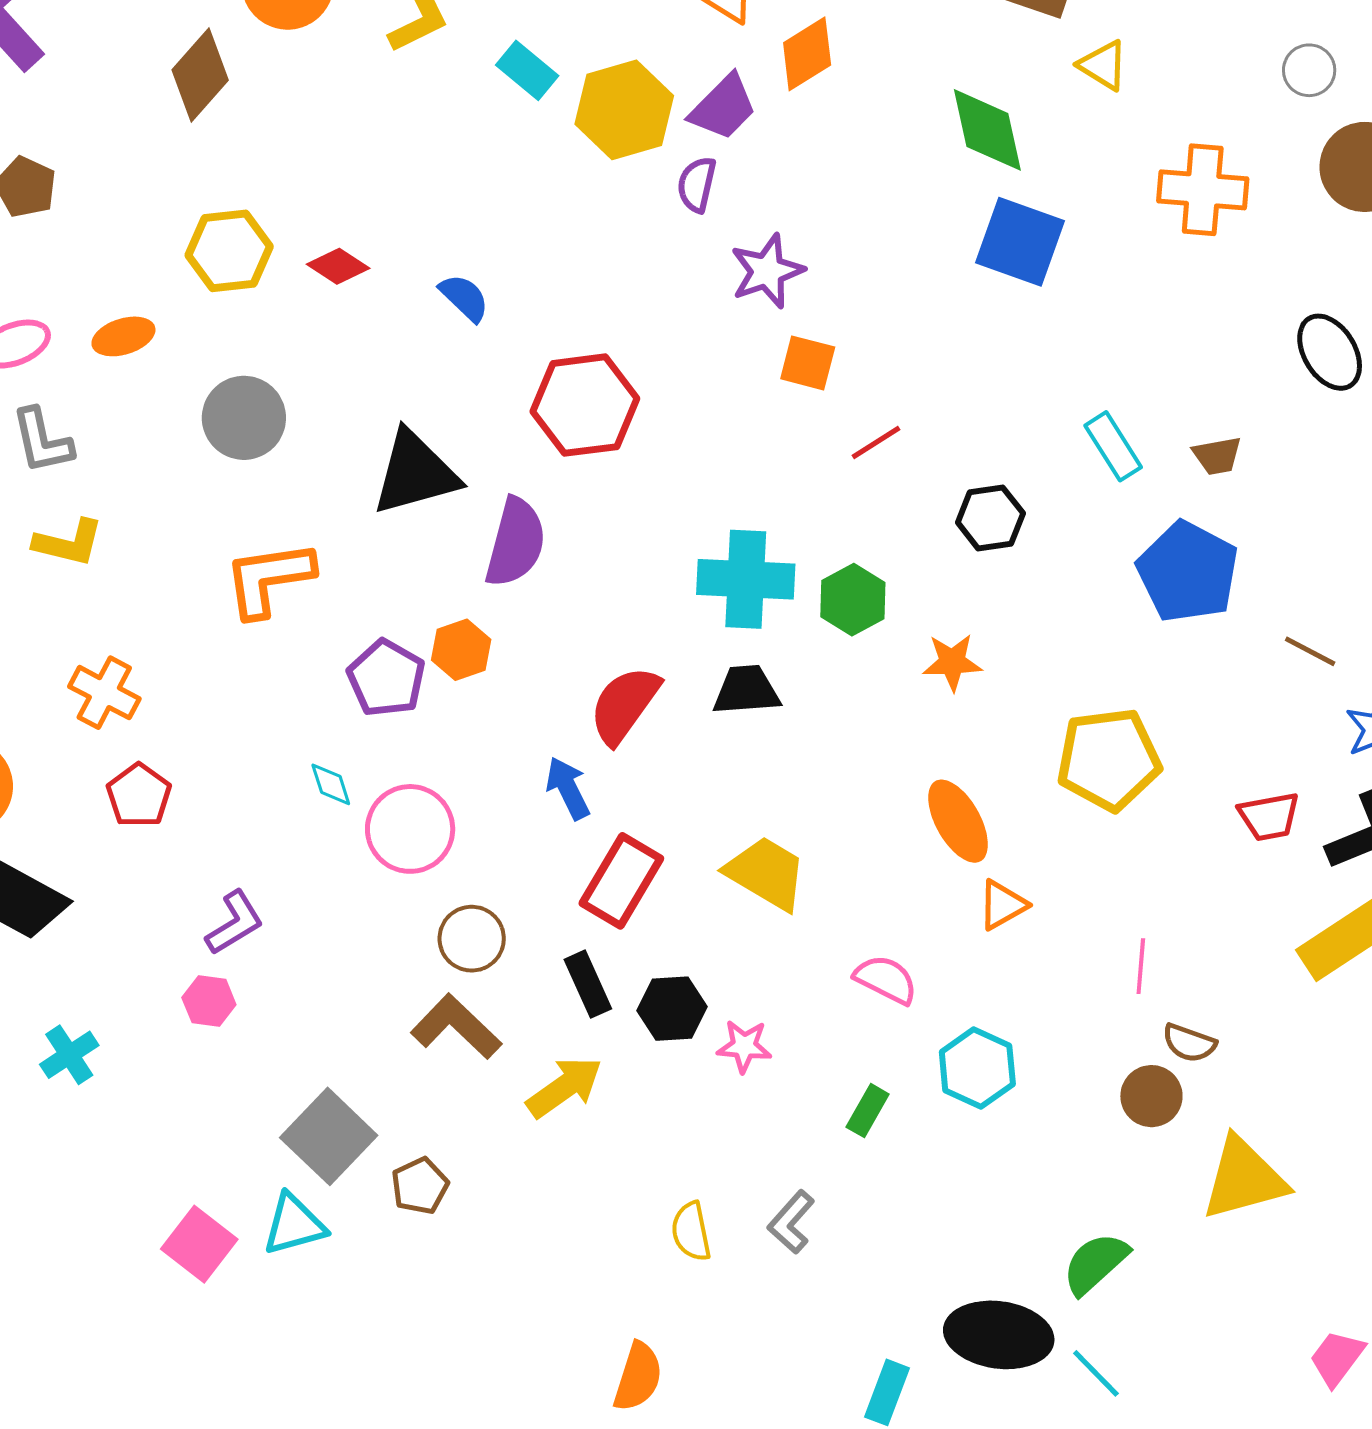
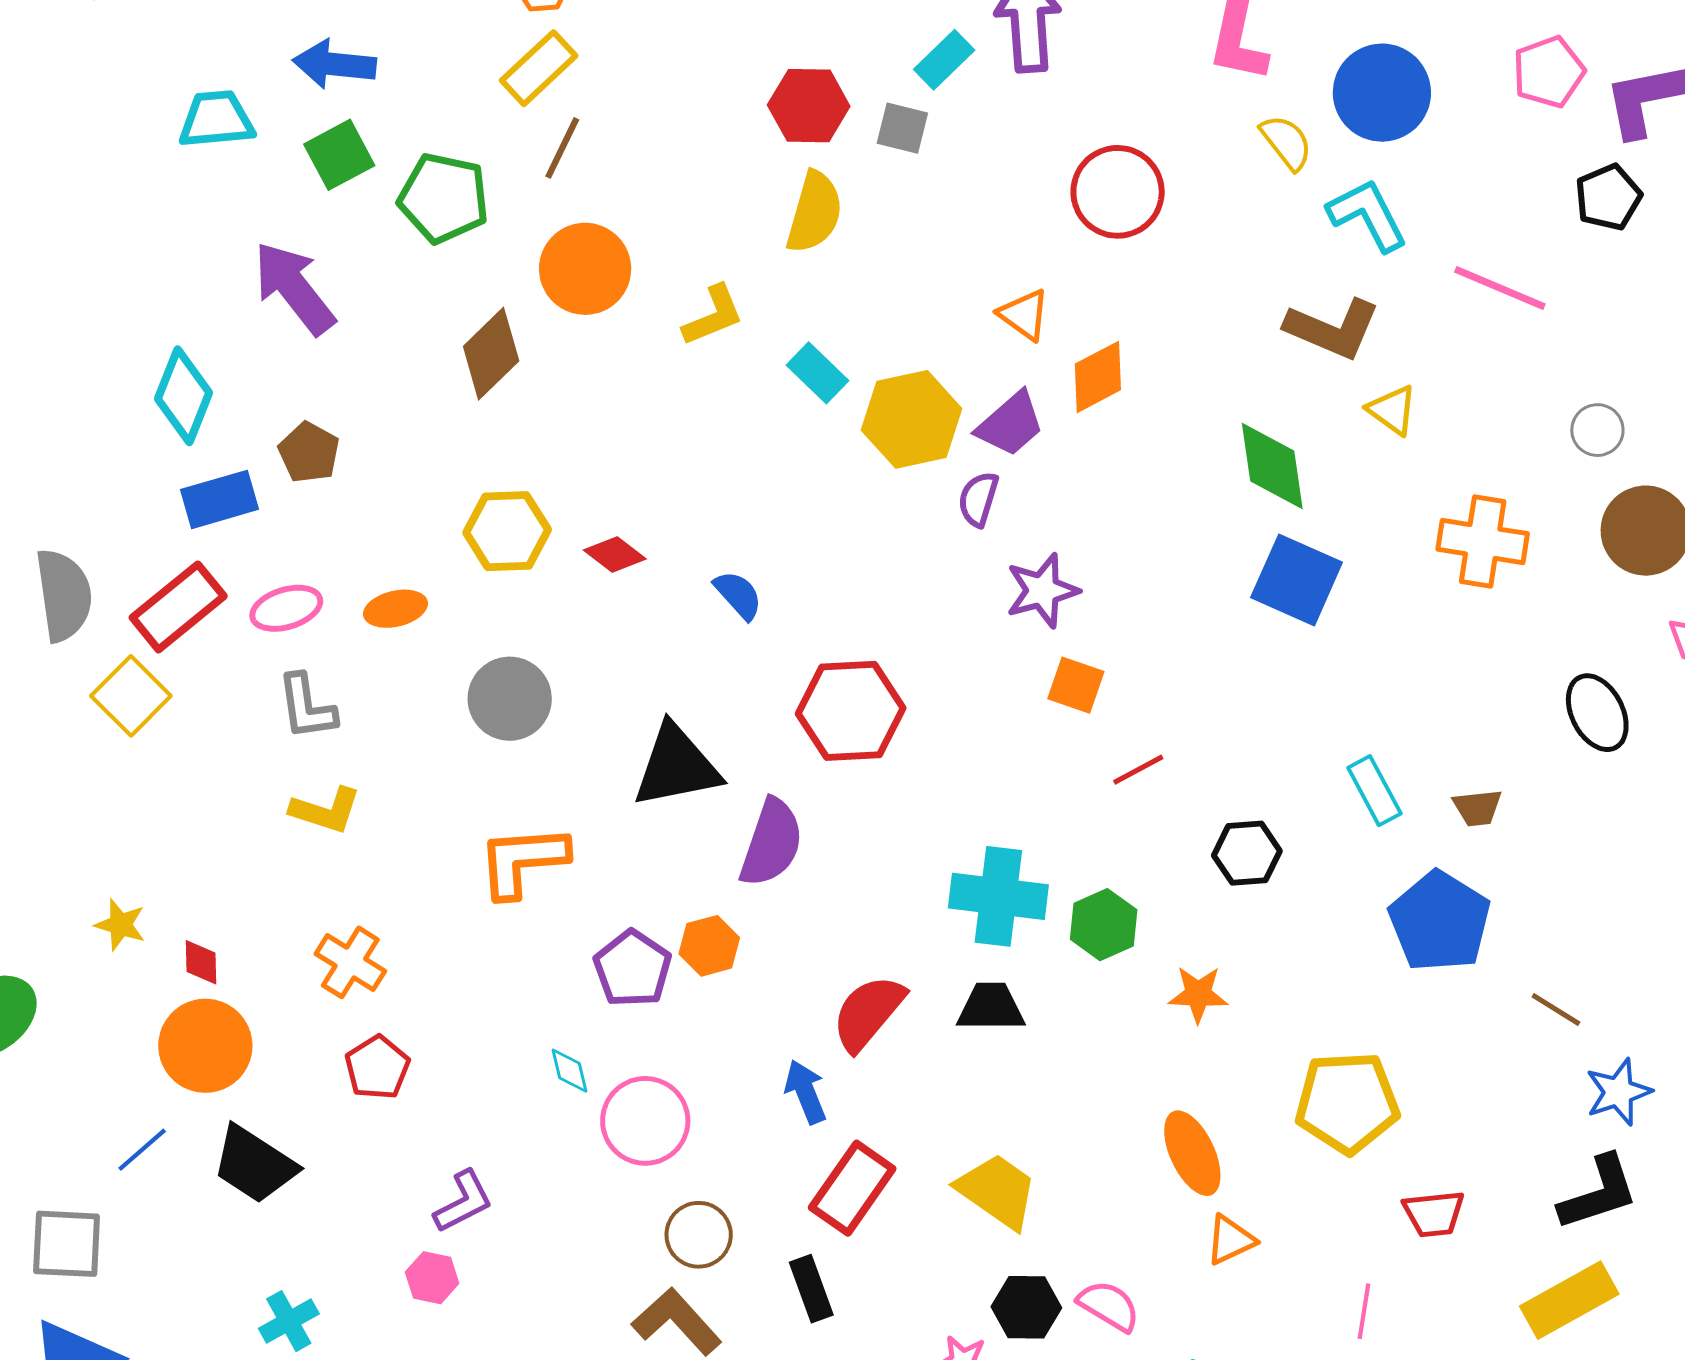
red trapezoid: (1269, 816) -> (1434, 1214), moved
black hexagon: (672, 1009) -> (1026, 1307), moved

